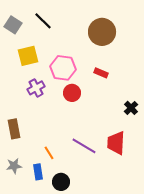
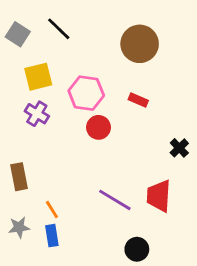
purple cross: (36, 88) -> (37, 114), moved, turned -30
orange line: (49, 153) -> (52, 210), moved
black circle: (61, 182) -> (137, 249), moved

